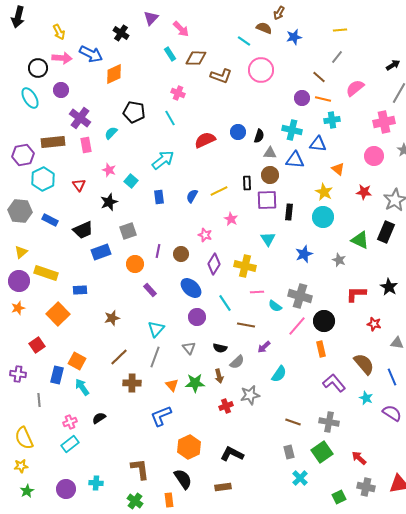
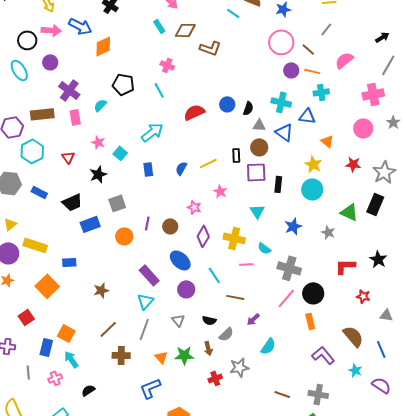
pink circle: (261, 70) -> (281, 42), moved
blue triangle: (295, 160) -> (284, 132), turned 30
purple rectangle: (150, 290) -> (149, 275), moved, size x1.5
cyan semicircle: (275, 306) -> (264, 248), moved
pink cross: (70, 422) -> (55, 378), moved

